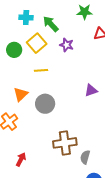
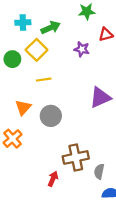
green arrow: (51, 24) -> (51, 28), turned 114
purple star: (67, 45) -> (82, 49), moved
purple triangle: (91, 90) -> (100, 97), size x1.5
red arrow: (21, 159) -> (53, 179), moved

